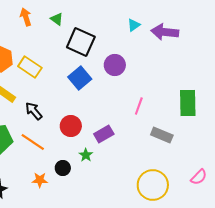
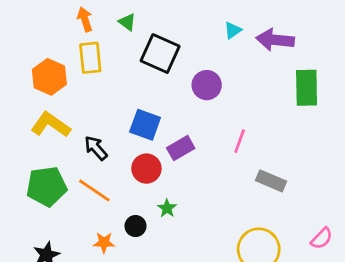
yellow rectangle: (30, 67) -> (90, 58), moved, turned 50
blue square: (80, 78) -> (145, 125), moved, turned -30
green rectangle: (188, 103) -> (307, 88), moved
purple rectangle: (104, 134) -> (181, 148), moved

